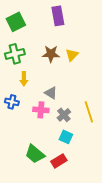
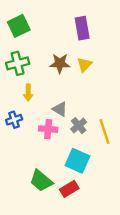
purple rectangle: (58, 16) -> (82, 28), moved
blue cross: (12, 102) -> (14, 120), turned -32
gray cross: (64, 115) -> (79, 126), moved
cyan square: (66, 137) -> (77, 161), size x1.5

